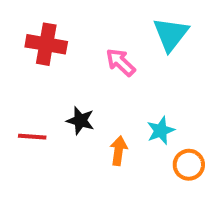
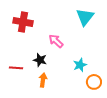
pink arrow: (121, 62) -> (56, 41), moved
orange arrow: (119, 151) -> (43, 80), moved

